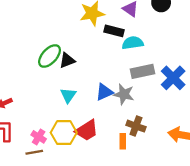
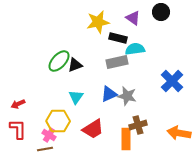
gray rectangle: (143, 71) -> (117, 62), moved
brown cross: (136, 126) -> (138, 125), turned -36
yellow hexagon: (64, 133) -> (58, 121), moved
orange rectangle: (123, 141) -> (126, 139), size x1.5

